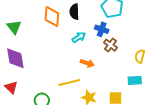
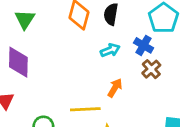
orange arrow: (87, 63) -> (115, 88), turned -88

